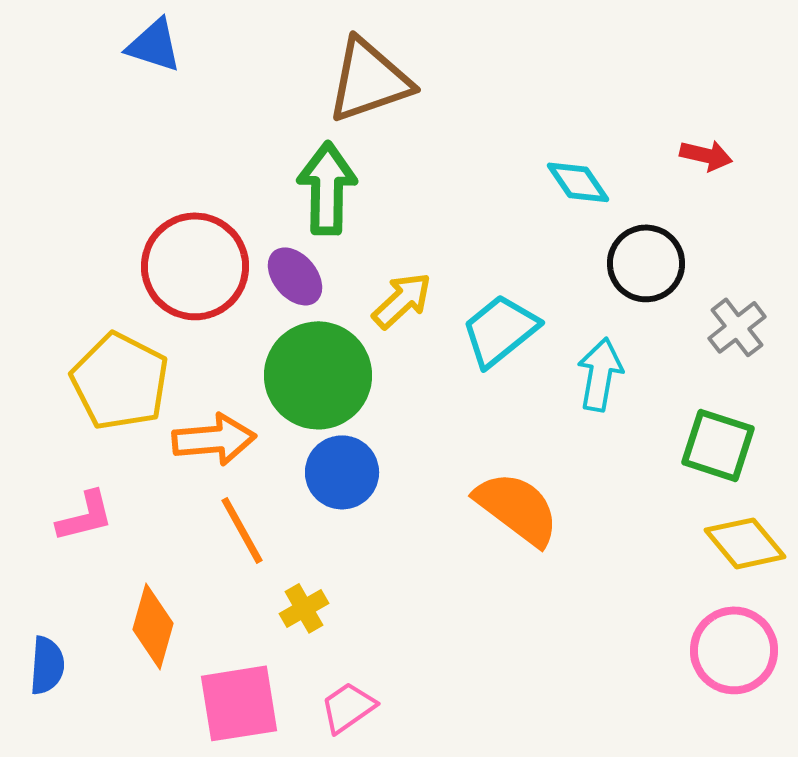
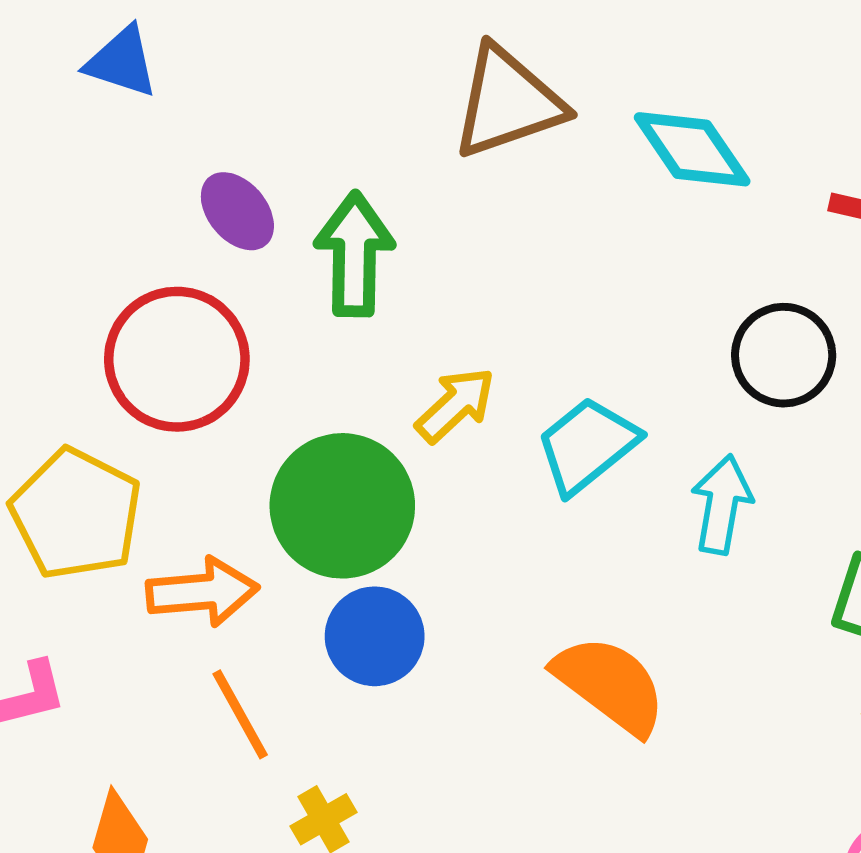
brown triangle: (369, 80) -> (508, 102), moved
cyan diamond: (578, 182) -> (692, 149), moved, size x1.4
purple ellipse: (295, 276) -> (237, 211), moved

